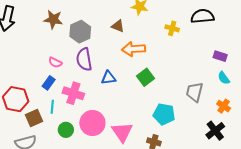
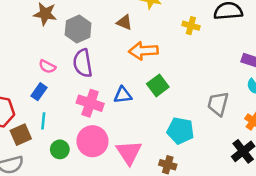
blue triangle: (108, 78) -> (123, 95), moved
pink cross: (73, 93) -> (90, 103), moved

